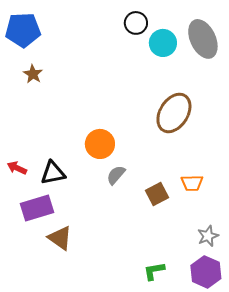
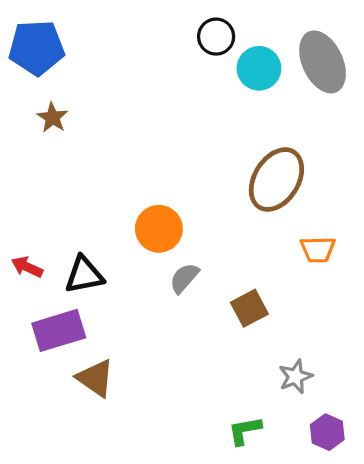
orange trapezoid: (192, 183) -> (318, 249), moved
gray star: (208, 236) -> (296, 377), moved
purple hexagon: (206, 272) -> (327, 432), size x0.7

